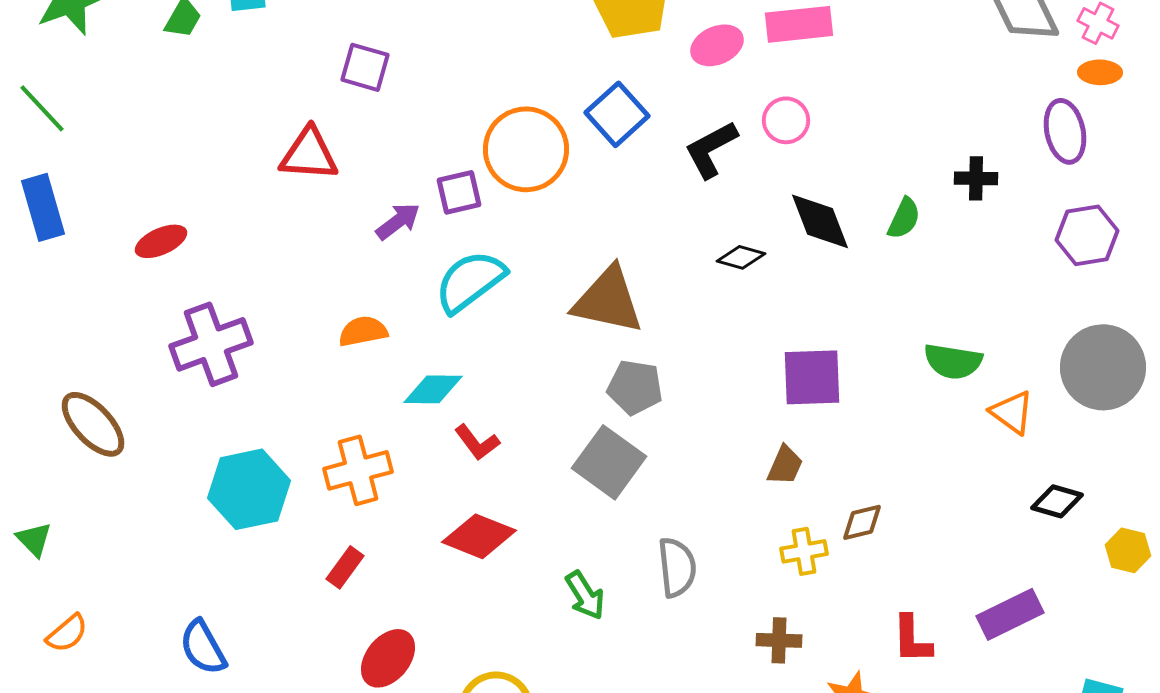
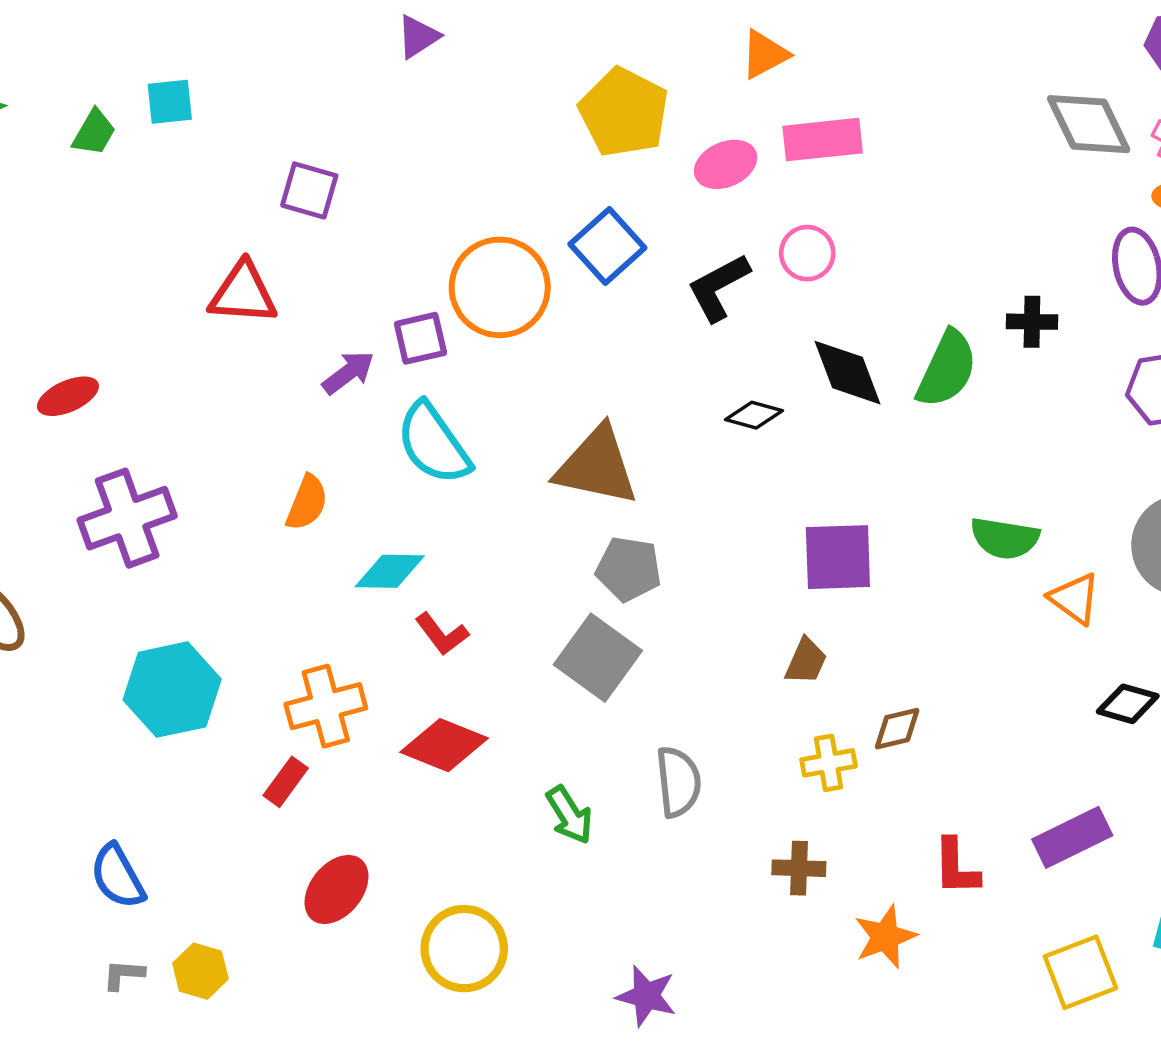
green semicircle: (904, 218) -> (947, 369), size x1.6
cyan semicircle: (470, 281) -> (433, 444), turned -88
orange semicircle: (363, 331) -> (307, 503), turned 123
orange cross: (358, 470) -> (326, 706), moved

